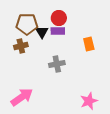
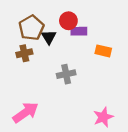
brown pentagon: (27, 24) -> (31, 28), turned -30
purple rectangle: (58, 31) -> (79, 31), moved
orange rectangle: (89, 44) -> (103, 51), turned -64

